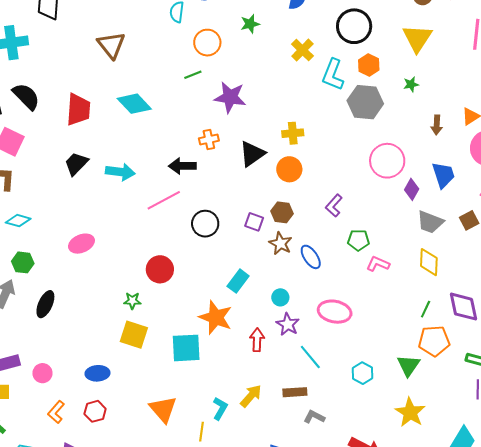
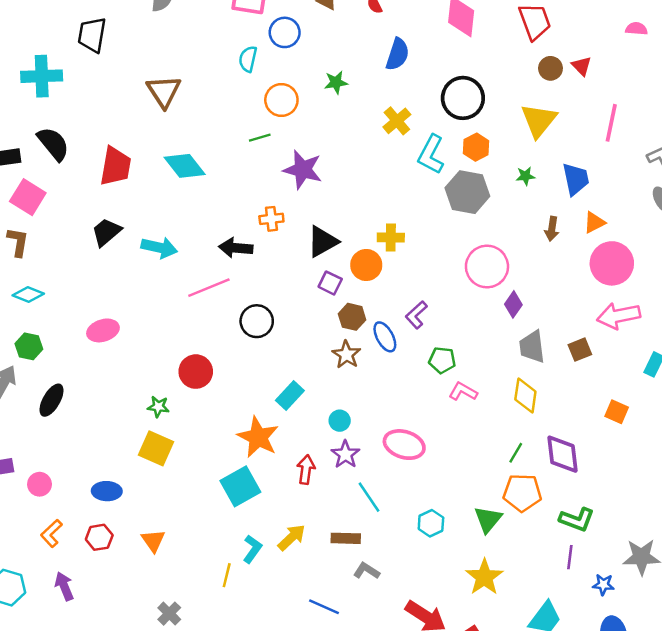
yellow cross: (293, 133) -> (391, 237), moved
blue trapezoid: (443, 175) -> (576, 179), moved
purple square: (254, 222) -> (330, 283), moved
gray trapezoid: (430, 222) -> (532, 347), turned 56
blue ellipse: (311, 257) -> (385, 337), moved
cyan square: (186, 348) -> (240, 486), moved, turned -32
orange triangle: (163, 409) -> (153, 541), moved, size x0.7

